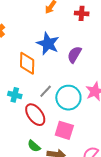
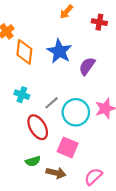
orange diamond: (27, 63) -> (24, 52), moved
cyan cross: (15, 95) -> (22, 95), moved
green semicircle: (34, 146) -> (33, 161), turned -64

